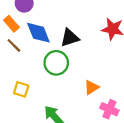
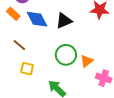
brown line: (14, 45) -> (19, 45), moved
green circle: (56, 63) -> (66, 55), moved

